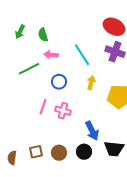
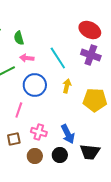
blue circle: (59, 82) -> (35, 85), size x1.5
pink cross: (63, 111) -> (39, 132), moved
brown square: (36, 152) -> (14, 139), moved

